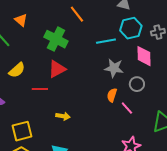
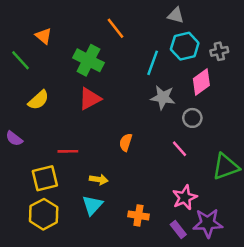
cyan line: (106, 41) -> (153, 63), turned -60
pink diamond: (144, 56) -> (201, 82), turned 55
red line: (40, 89) -> (68, 151), moved
orange semicircle: (112, 95) -> (126, 142), moved
yellow arrow: (63, 116) -> (99, 180), moved

